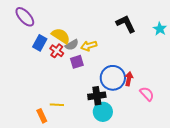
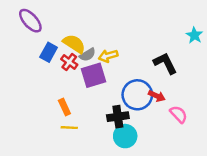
black L-shape: (126, 24) -> (165, 63), moved
purple square: (77, 62) -> (94, 75), size x1.5
red arrow: (129, 79) -> (157, 96), turned 104
orange rectangle: (42, 116) -> (64, 107), moved

